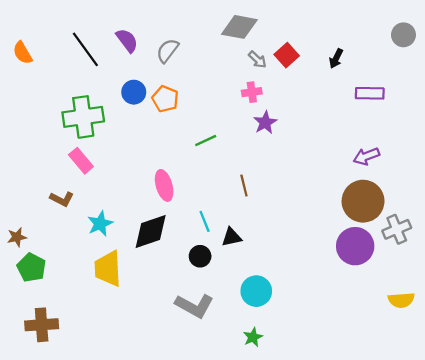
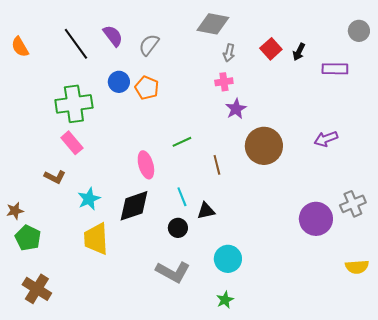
red square: (287, 55) -> (271, 49), moved
gray arrow: (257, 60) -> (229, 53), turned 60
purple rectangle: (370, 93) -> (335, 69), moved
green line: (206, 140) -> (182, 142), moved
brown circle: (363, 201) -> (264, 146), moved
brown cross: (42, 325) -> (37, 289), turned 36

